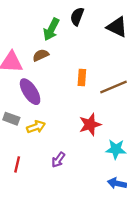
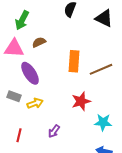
green arrow: (51, 29) -> (22, 20), moved
orange rectangle: (82, 78) -> (74, 61), size x1.5

